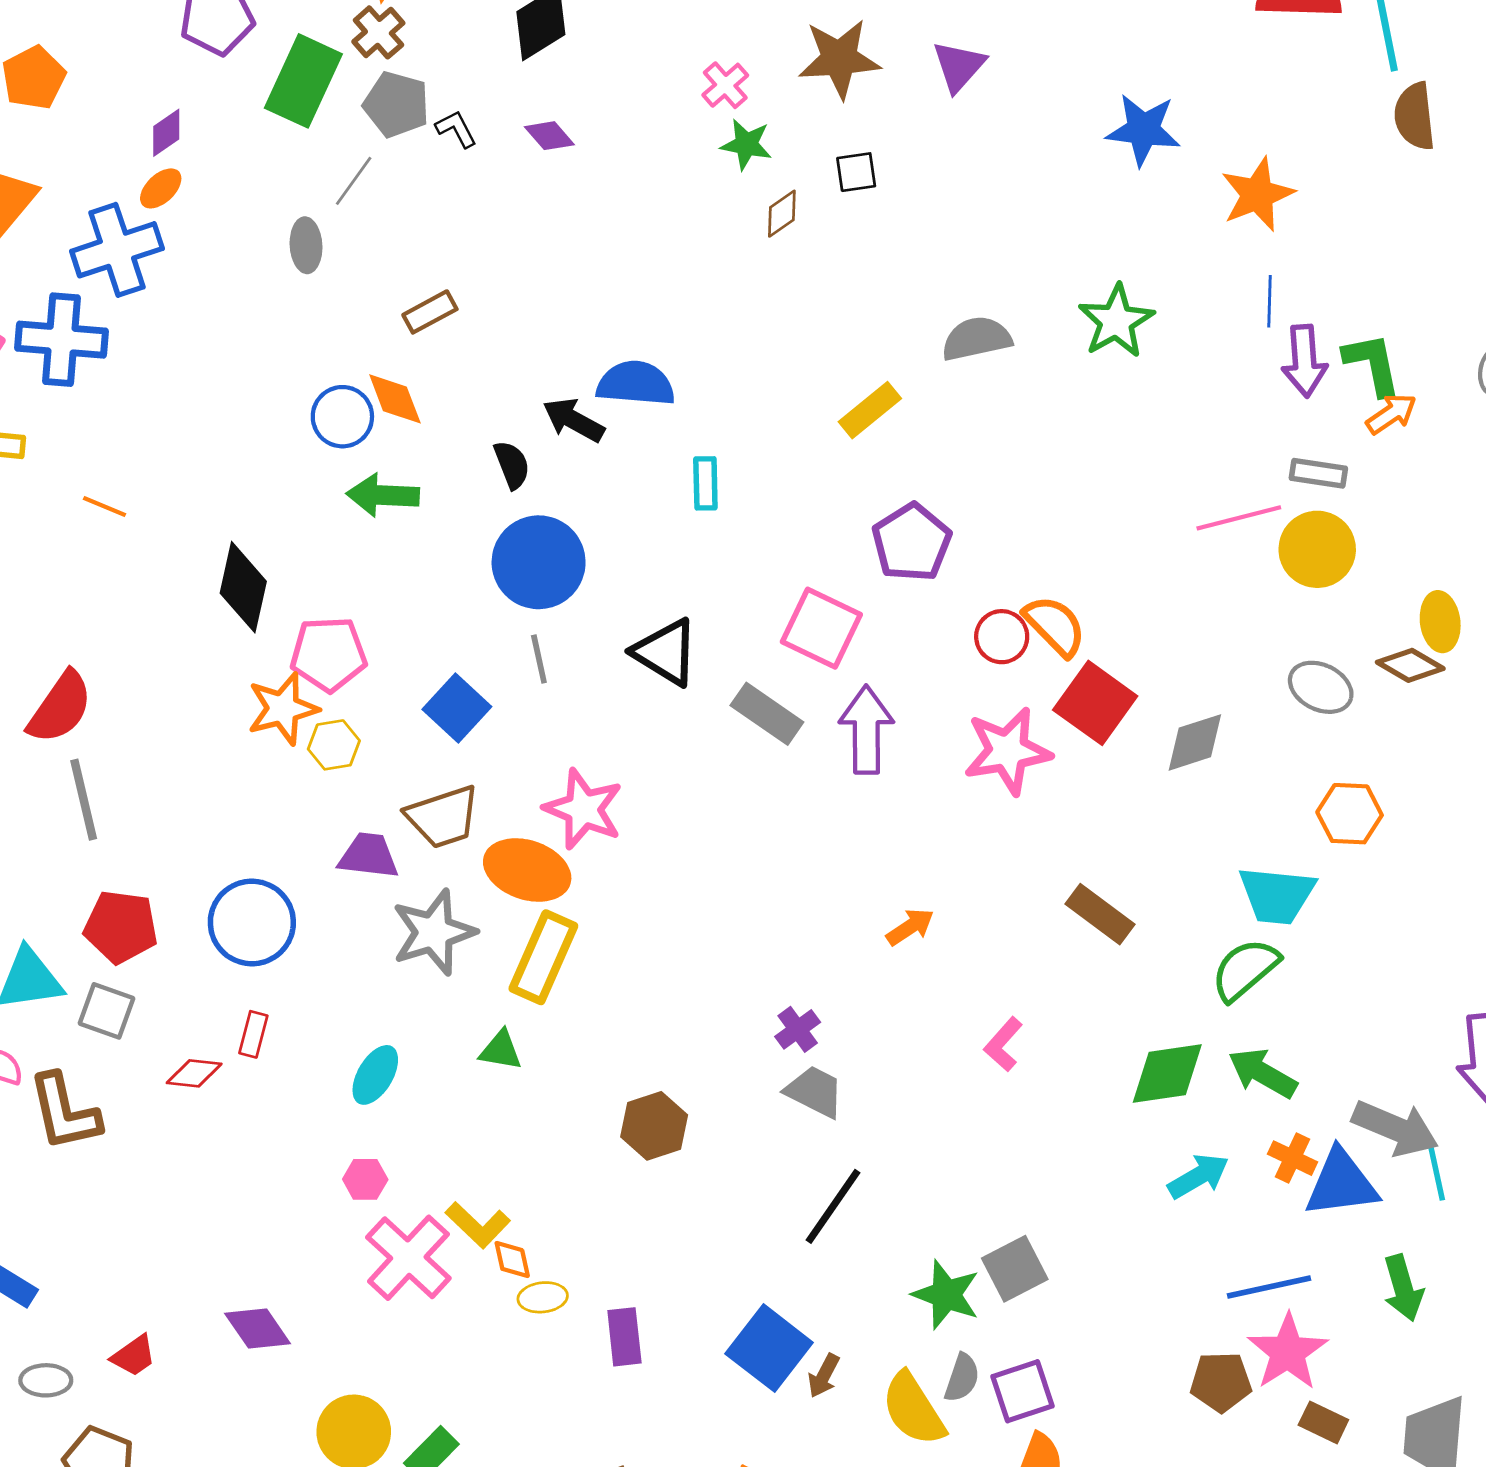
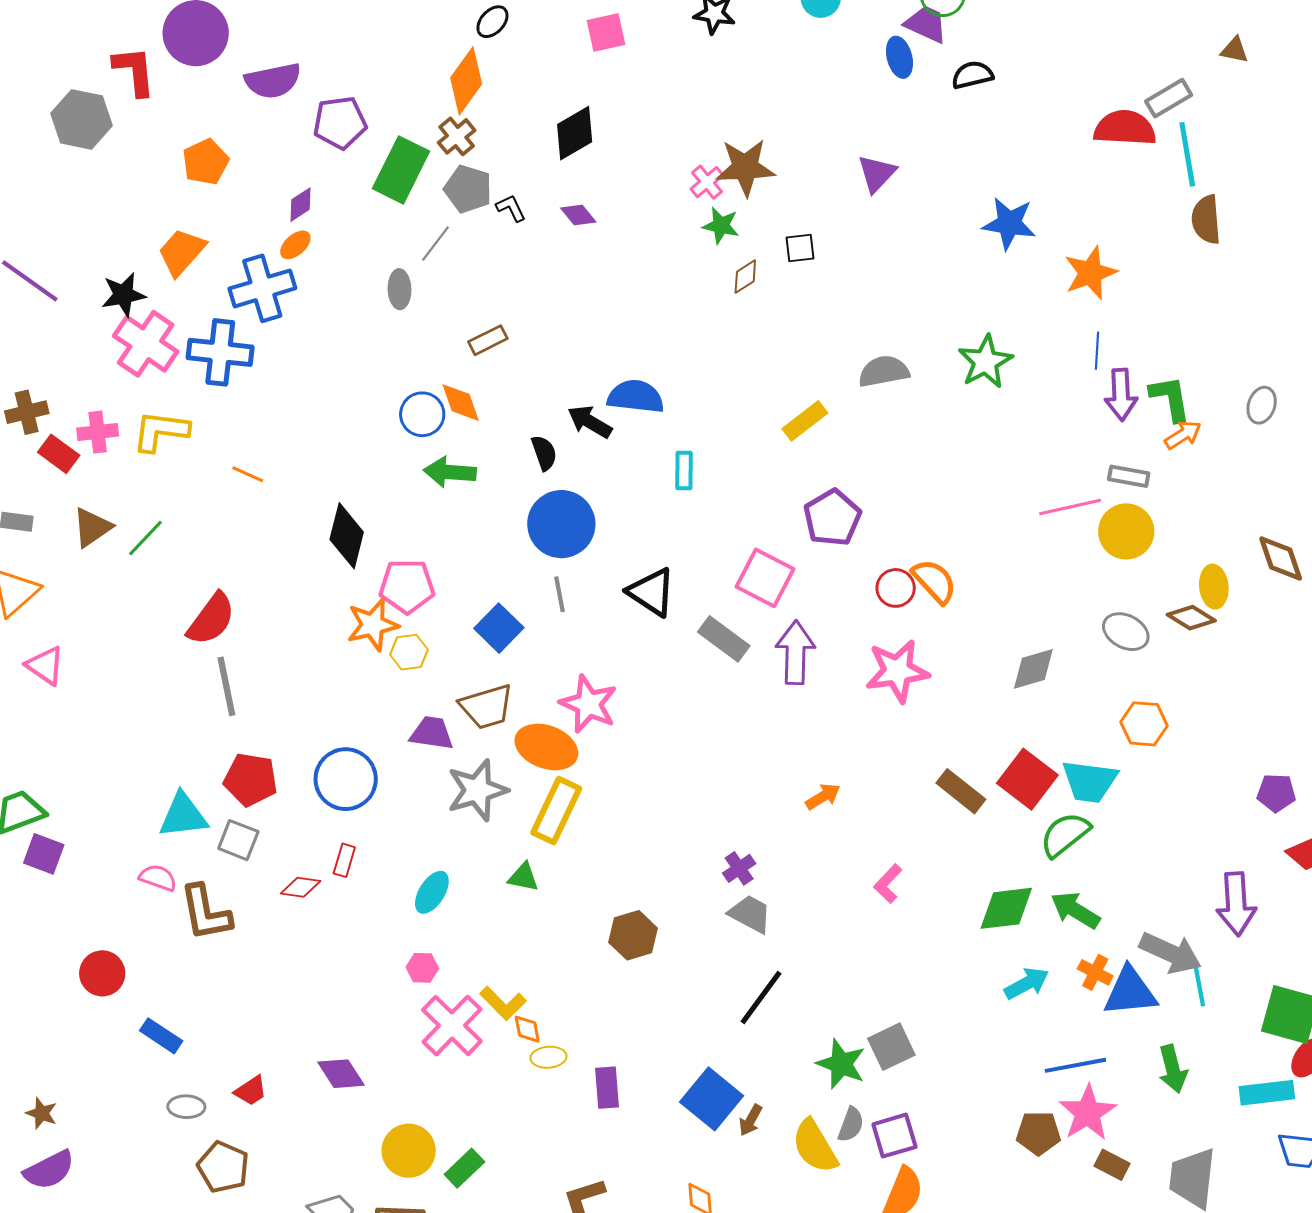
brown star: (839, 59) -> (745, 167), moved
red square: (1095, 703) -> (1027, 779), moved

